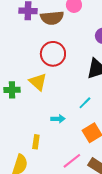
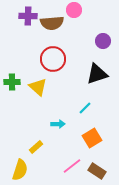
green cross: (12, 90) -> (12, 82), moved
yellow rectangle: (36, 142) -> (36, 147), turned 40

